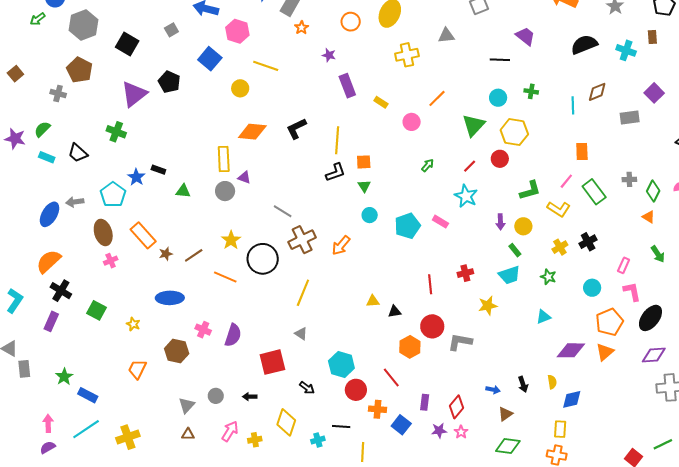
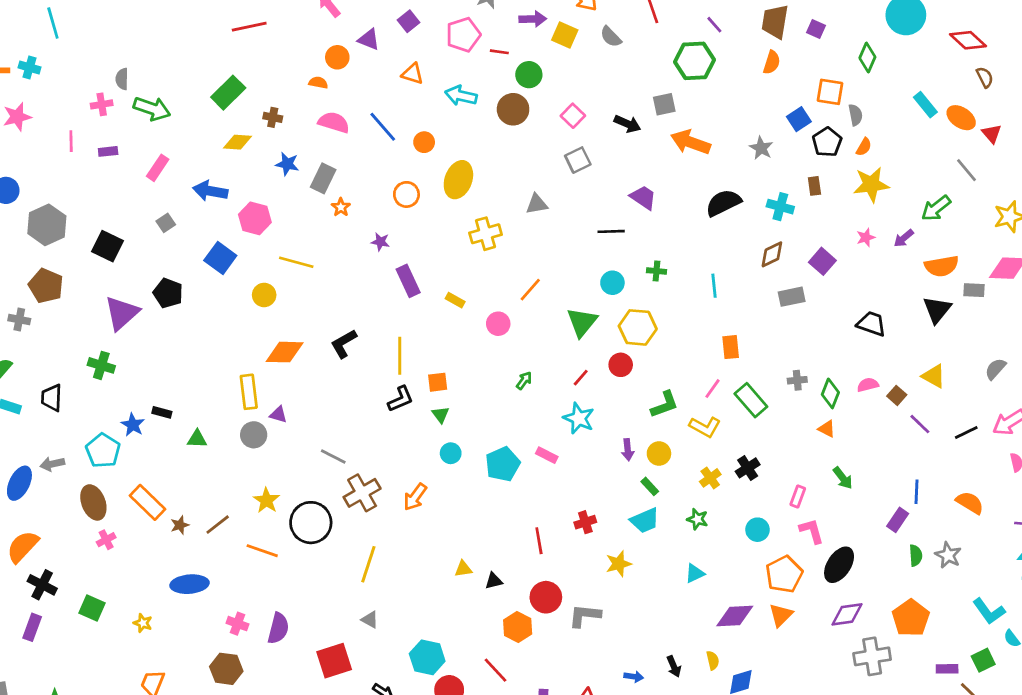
brown diamond: (597, 92) -> (772, 254), moved
black trapezoid: (78, 153) -> (52, 398), turned 55
brown hexagon: (177, 351) -> (226, 669), moved

